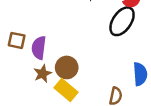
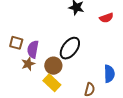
black ellipse: (122, 21) -> (70, 48), moved
brown star: (43, 74) -> (28, 64), moved

